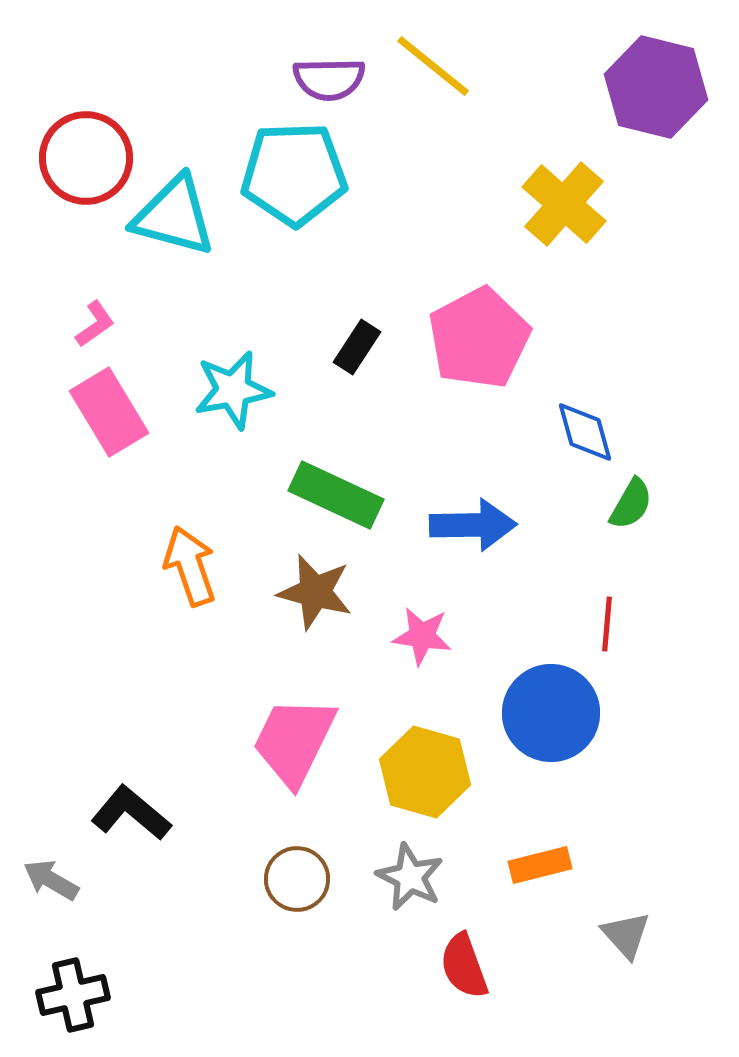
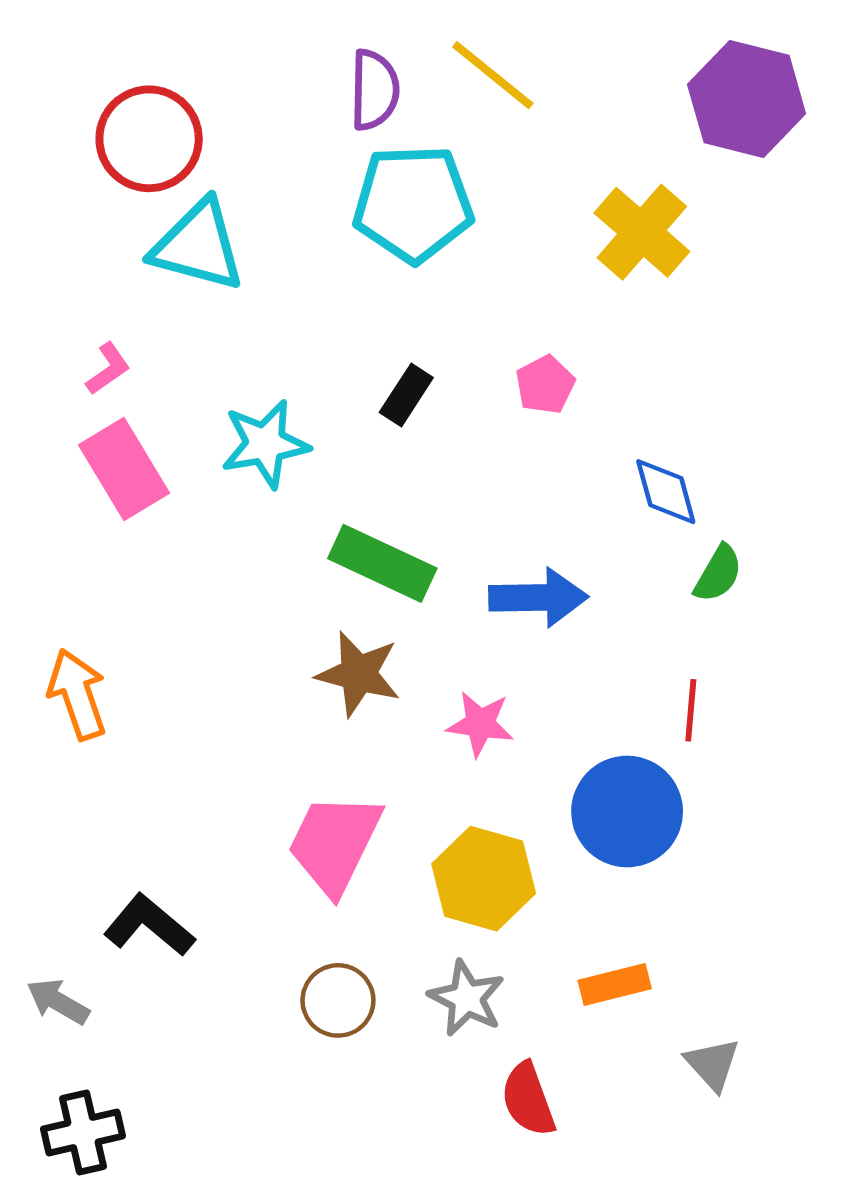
purple semicircle: (329, 79) -> (374, 90), turned -88
red circle: (86, 158) -> (149, 139), moved
cyan pentagon: (294, 174) -> (413, 204), moved
pink pentagon: (479, 338) -> (545, 385), size x0.5
orange arrow: (190, 566) -> (77, 694), moved

